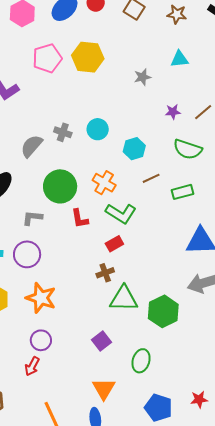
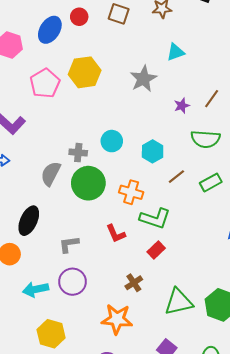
gray star: (142, 77) -> (143, 79), size x1.5
green circle: (60, 186) -> (88, 183), moved
brown cross: (105, 273) -> (134, 283), moved
orange star: (41, 298) -> (117, 319), moved

